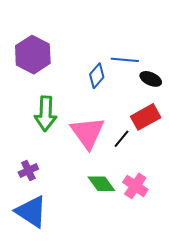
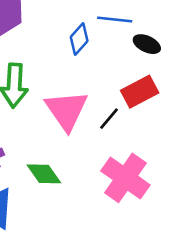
green diamond: (101, 184) -> (44, 174), moved
pink cross: (135, 186) -> (125, 178), size x1.5

